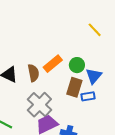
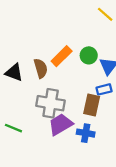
brown rectangle: (74, 87) -> (92, 105), moved
gray cross: (39, 105) -> (51, 103), turned -30

